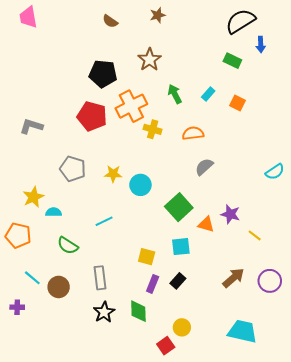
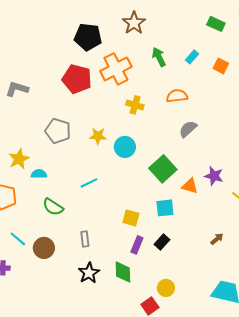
yellow cross: (153, 129) -> (135, 105), moved
gray rectangle: (100, 278) -> (85, 239), size x0.7
brown arrow: (233, 278) -> (217, 239), size x0.6

